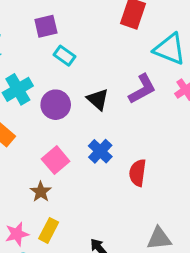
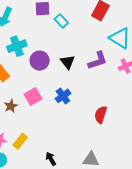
cyan rectangle: (65, 56) -> (61, 21), moved
red semicircle: (138, 173) -> (101, 115), moved
brown star: (41, 192) -> (11, 106), moved

